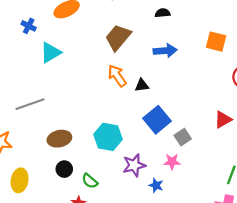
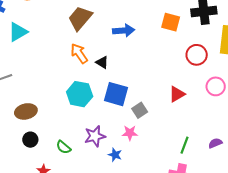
black triangle: (142, 85) -> (102, 62), turned 40
blue square: (157, 120) -> (116, 94), turned -35
cyan hexagon: (108, 137) -> (80, 94), moved
green semicircle: (90, 181) -> (64, 147), moved

